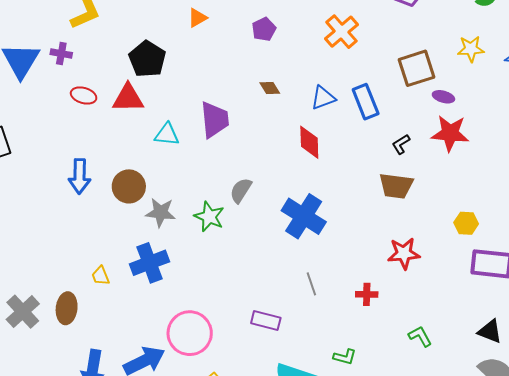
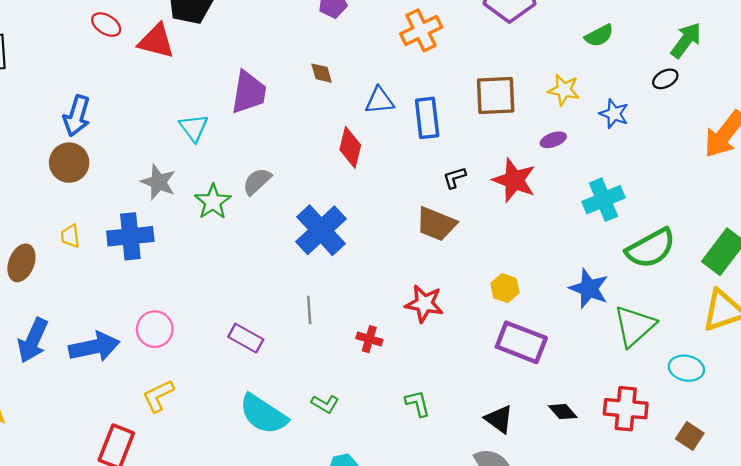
purple ellipse: (443, 97) -> (553, 140), moved, turned -50
cyan triangle: (167, 134) -> (194, 128), moved, turned 32
brown circle: (129, 186) -> (69, 163), moved
pink circle: (190, 333) -> (155, 329), size x0.7

